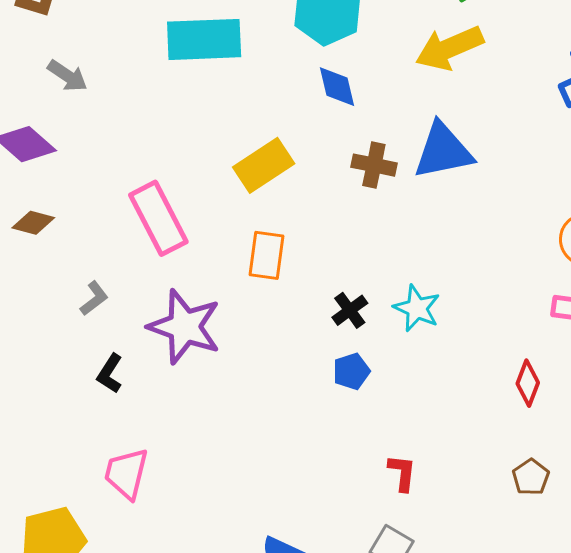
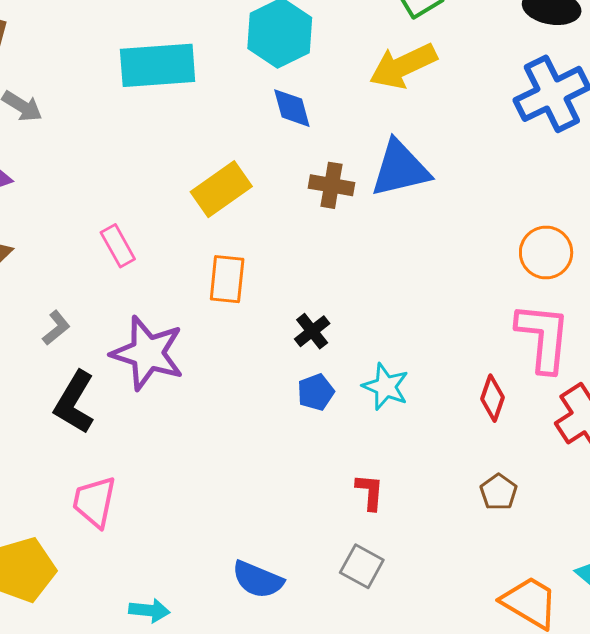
pink rectangle: (158, 218) -> (118, 246), size x0.6
cyan star: (417, 308) -> (386, 387), moved
black L-shape: (110, 373) -> (74, 402), size x1.6

